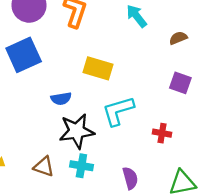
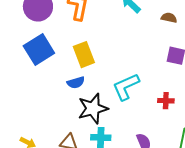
brown semicircle: (178, 38) -> (169, 18), turned 42
yellow rectangle: (98, 68) -> (84, 55), moved, turned 60

